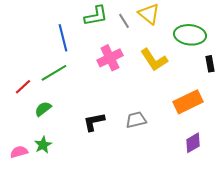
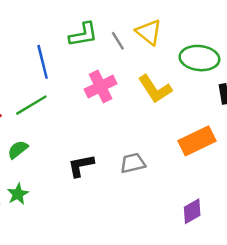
purple diamond: (193, 143) -> (192, 211), moved

